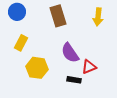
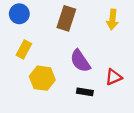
brown rectangle: (58, 16) -> (66, 18), turned 35
red triangle: (89, 67) -> (114, 77), moved

